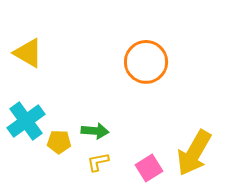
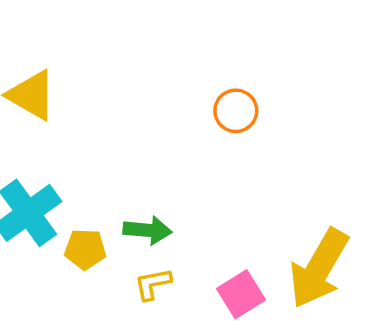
orange circle: (146, 62) -> (236, 111), size x0.6

